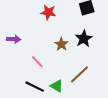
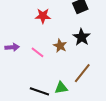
pink line: (37, 62) -> (38, 52), moved
green triangle: (57, 86) -> (61, 88), turned -32

